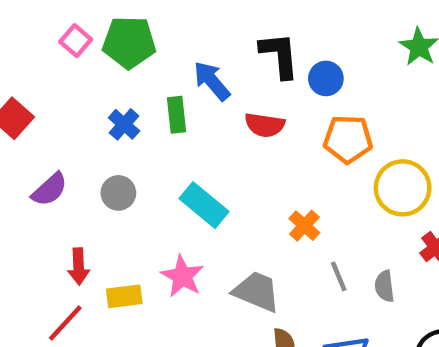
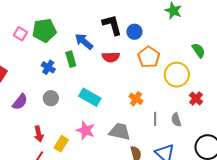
orange pentagon: (348, 139) -> (149, 57), turned -30
gray line: (339, 276) -> (155, 119), turned 32
yellow rectangle: (124, 296) -> (61, 144), turned -42

